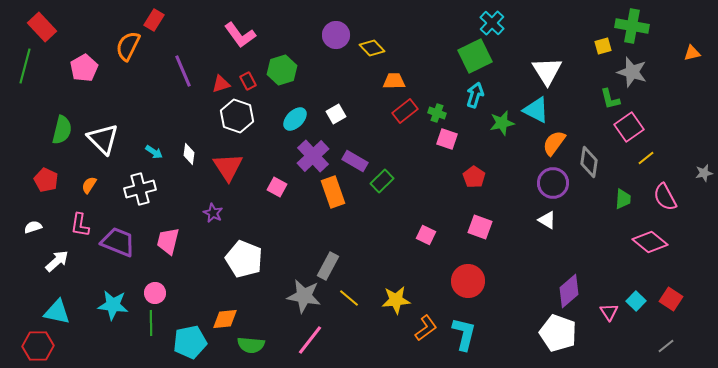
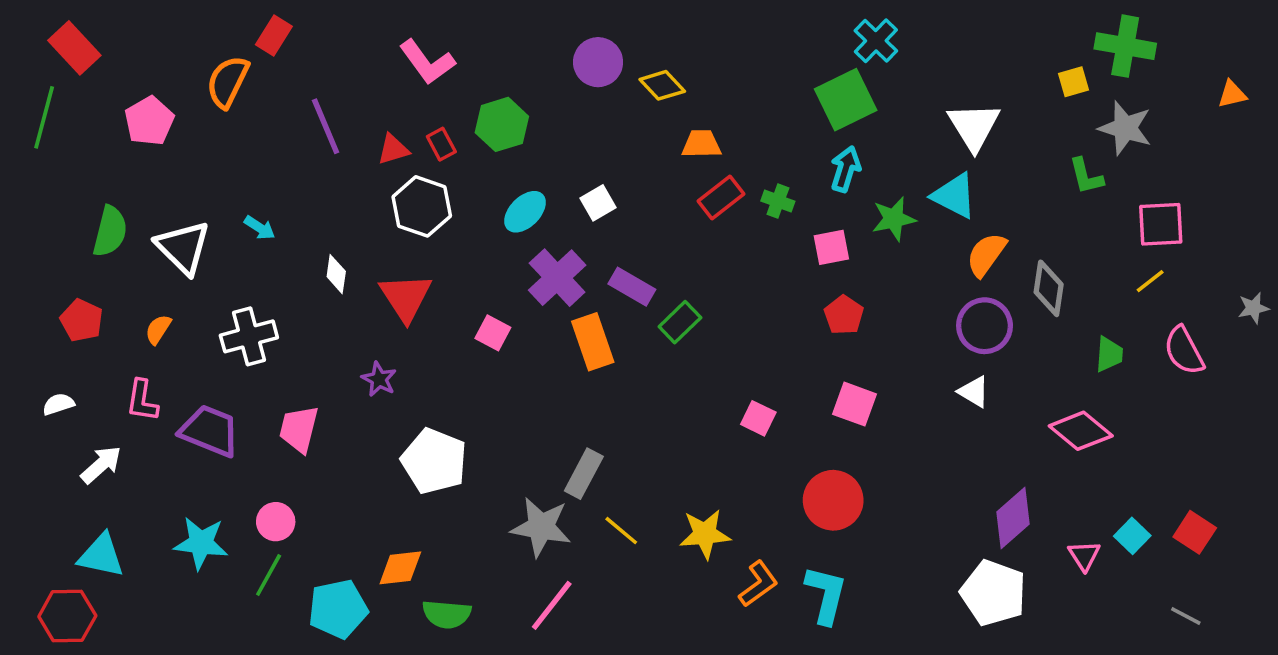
pink square: (629, 127) -> (1161, 224), moved, turned 32
pink square: (447, 139) -> (831, 247), moved, turned -30
cyan arrow: (154, 152) -> (260, 228), moved
pink diamond: (650, 242) -> (1081, 431), moved
green line: (151, 323) -> (269, 575), turned 30
gray line: (666, 346) -> (1186, 616), turned 66

